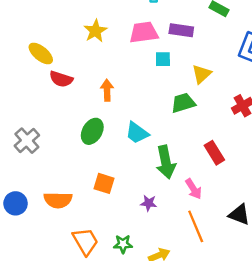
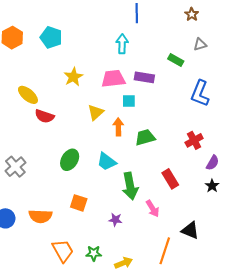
yellow triangle: (202, 74) -> (96, 112), moved
orange arrow: (107, 90) -> (118, 127), moved
orange line: (196, 226) -> (165, 251), moved, turned 40

